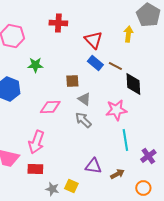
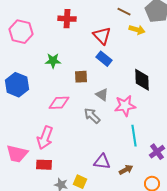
yellow arrow: (128, 34) -> (137, 30), turned 98
green star: (35, 65) -> (53, 61), moved
brown line: (115, 66) -> (124, 12), moved
gray triangle: (84, 99) -> (102, 95), moved

